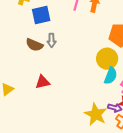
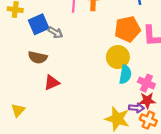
gray arrow: (52, 40) -> (55, 32), moved, turned -48
red triangle: (42, 82) -> (52, 83), moved

